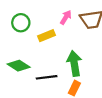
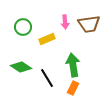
pink arrow: (66, 17) -> (65, 22), turned 144
black line: (47, 77) -> (47, 78), turned 66

